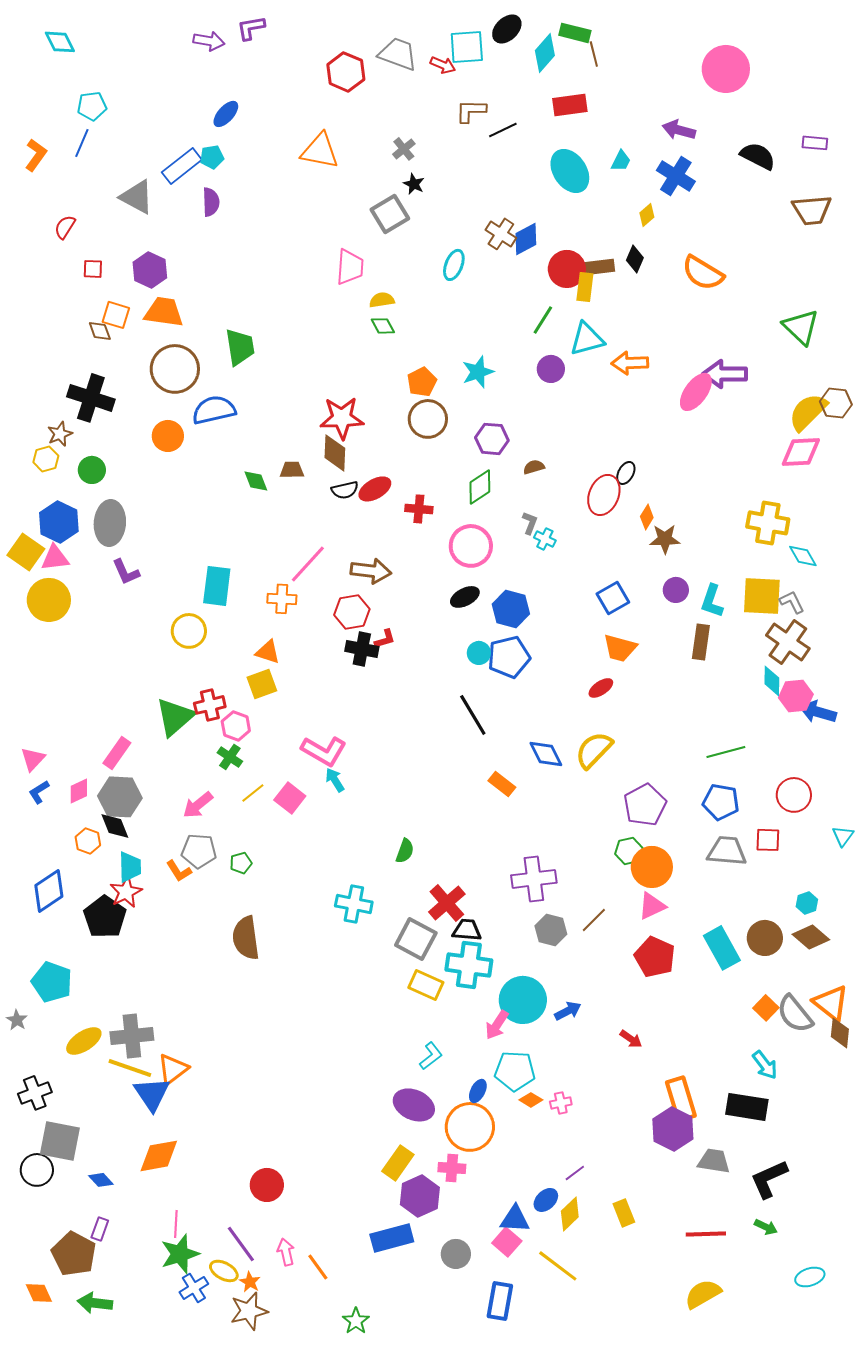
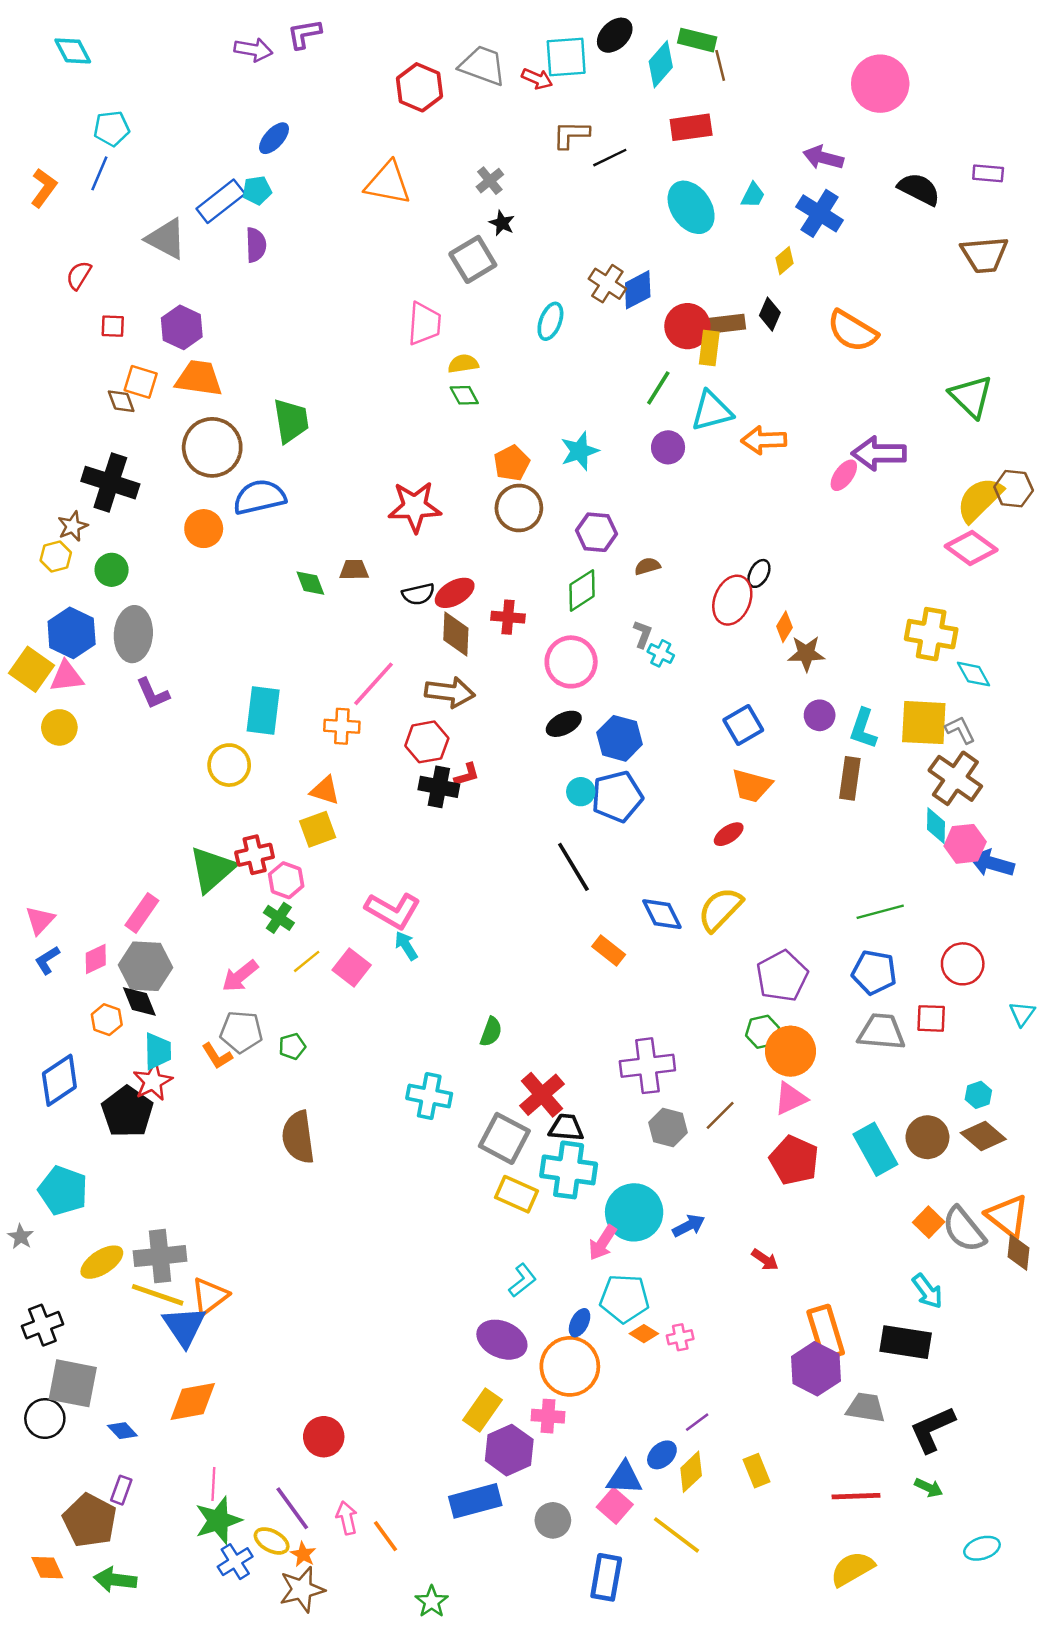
pink ellipse: (696, 392) -> (844, 475), size x0.7
pink diamond: (801, 452) -> (971, 548), turned 39
brown diamond: (335, 453) -> (456, 634), moved
yellow circle: (49, 600) -> (59, 727), size x0.7

